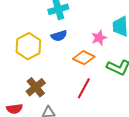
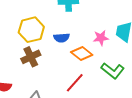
blue semicircle: (59, 36) -> (62, 38), moved
brown cross: (36, 87) -> (31, 57), moved

